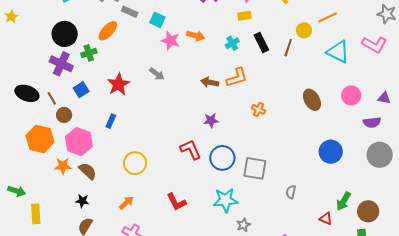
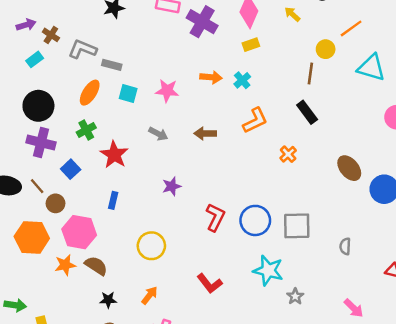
cyan square: (157, 20) -> (128, 94), moved
orange arrow: (196, 36) -> (211, 77), moved
black rectangle: (261, 43) -> (307, 112), moved
green cross: (89, 53) -> (86, 130), moved
brown arrow: (210, 82) -> (205, 134), moved
brown ellipse: (312, 100) -> (349, 168), moved
orange cross: (258, 109) -> (288, 154), turned 32
purple star: (211, 120) -> (172, 186), moved
red L-shape: (191, 150) -> (215, 217), turned 60
cyan star: (225, 200) -> (268, 270), turned 30
black star: (82, 201) -> (108, 300), moved

